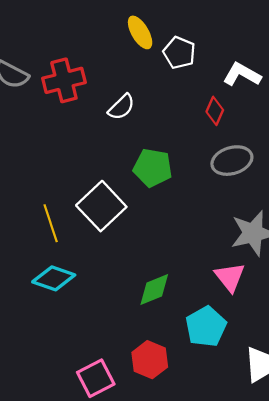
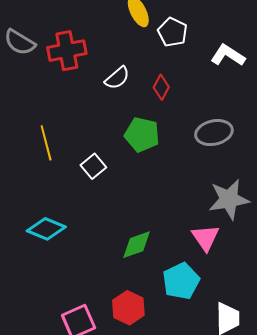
red diamond: (215, 111) -> (161, 87), moved
white square: (101, 206) -> (93, 166), size x0.6
yellow line: (51, 223) -> (46, 143), moved

